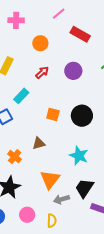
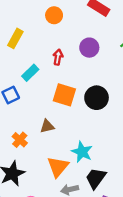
red arrow: (42, 72) -> (58, 57), moved, turned -40
orange square: (53, 114) -> (64, 95), size x1.5
cyan star: (79, 156) -> (82, 152), moved

